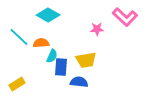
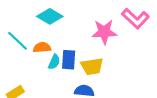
pink star: (97, 29) -> (104, 32), size x1.6
blue rectangle: (61, 67) -> (69, 60), moved

